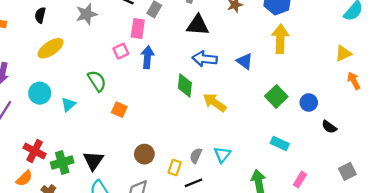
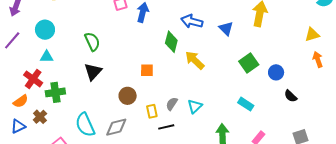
green semicircle: (97, 81) -> (92, 42), moved
cyan triangle: (68, 104) -> (47, 57), moved, turned 32
orange square: (119, 110) -> (147, 70), moved, turned -32
black triangle: (93, 161) -> (93, 72), moved
yellow rectangle: (175, 167) -> (152, 111), turned -40

